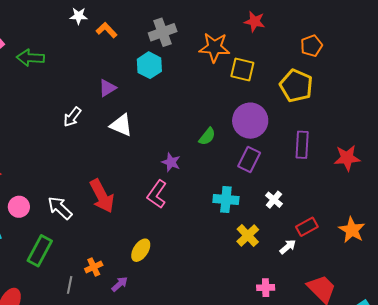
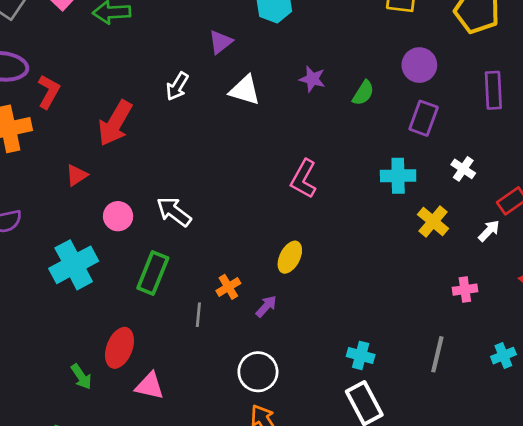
purple circle: (250, 121) -> (419, 65), size x0.7
purple star: (171, 162) -> (312, 79), moved
red arrow: (102, 196) -> (115, 123), moved, turned 64

